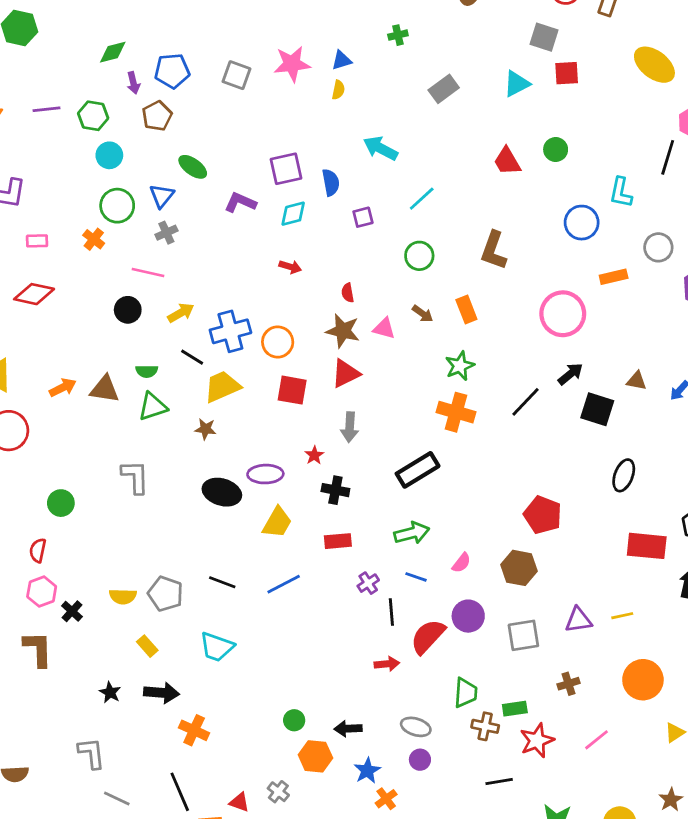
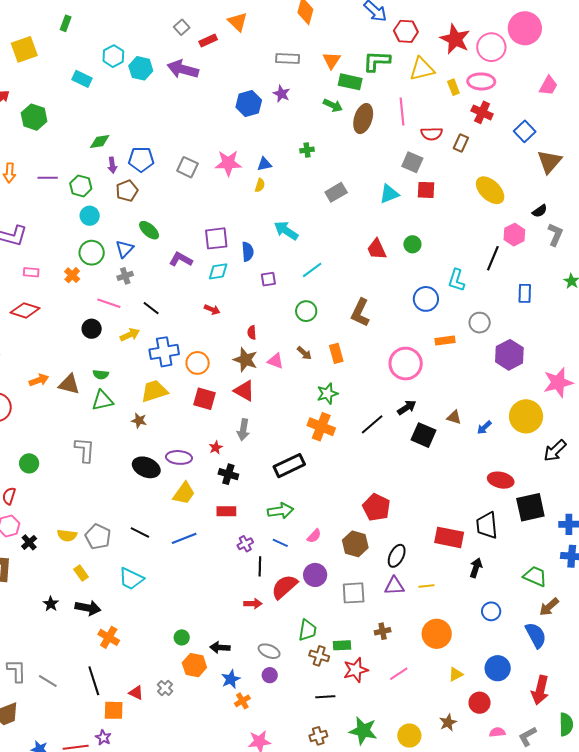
black line: (192, 357) -> (151, 308), moved
red triangle: (346, 374) -> (244, 391), turned 50
black ellipse: (624, 475) -> (397, 556), moved
gray L-shape: (92, 753) -> (17, 671), moved

